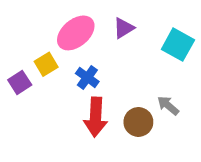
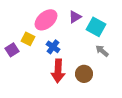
cyan square: (178, 45) -> (96, 27), moved
yellow square: (46, 64) -> (28, 39), turned -32
gray arrow: (168, 105) -> (102, 51), moved

